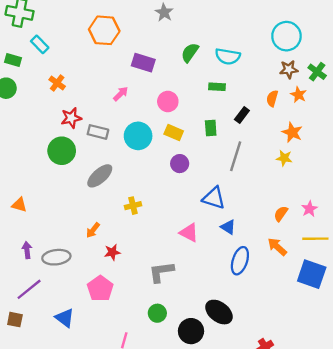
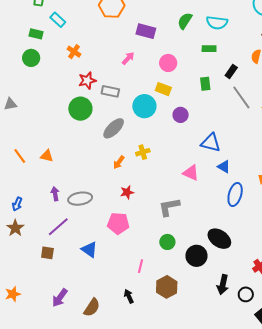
yellow rectangle: (174, 133) -> (163, 89), moved
cyan circle: (138, 136) -> (144, 106), moved
gray line: (236, 156) -> (241, 97), moved, turned -50
orange arrow: (93, 230) -> (119, 162), moved
pink pentagon: (100, 288) -> (118, 223), turned -30

